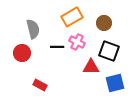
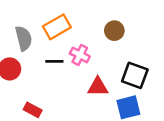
orange rectangle: (72, 17) -> (57, 27), moved
black square: (109, 51) -> (135, 75), moved

